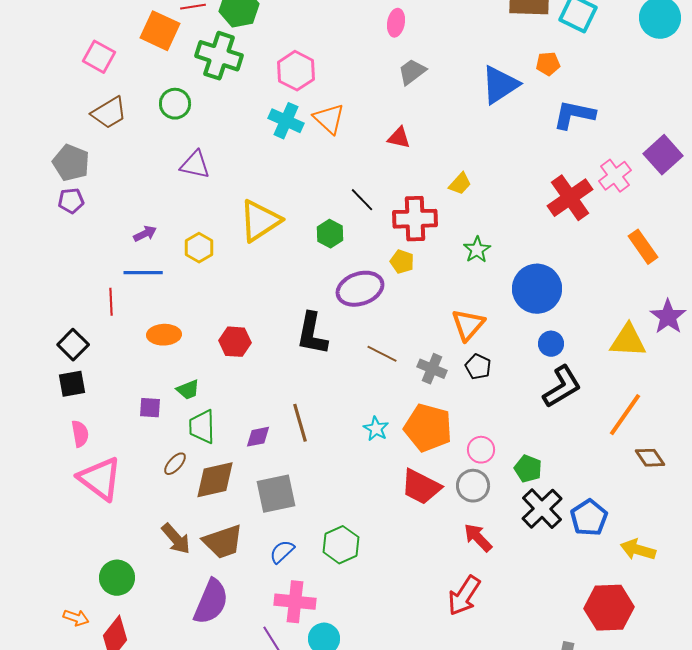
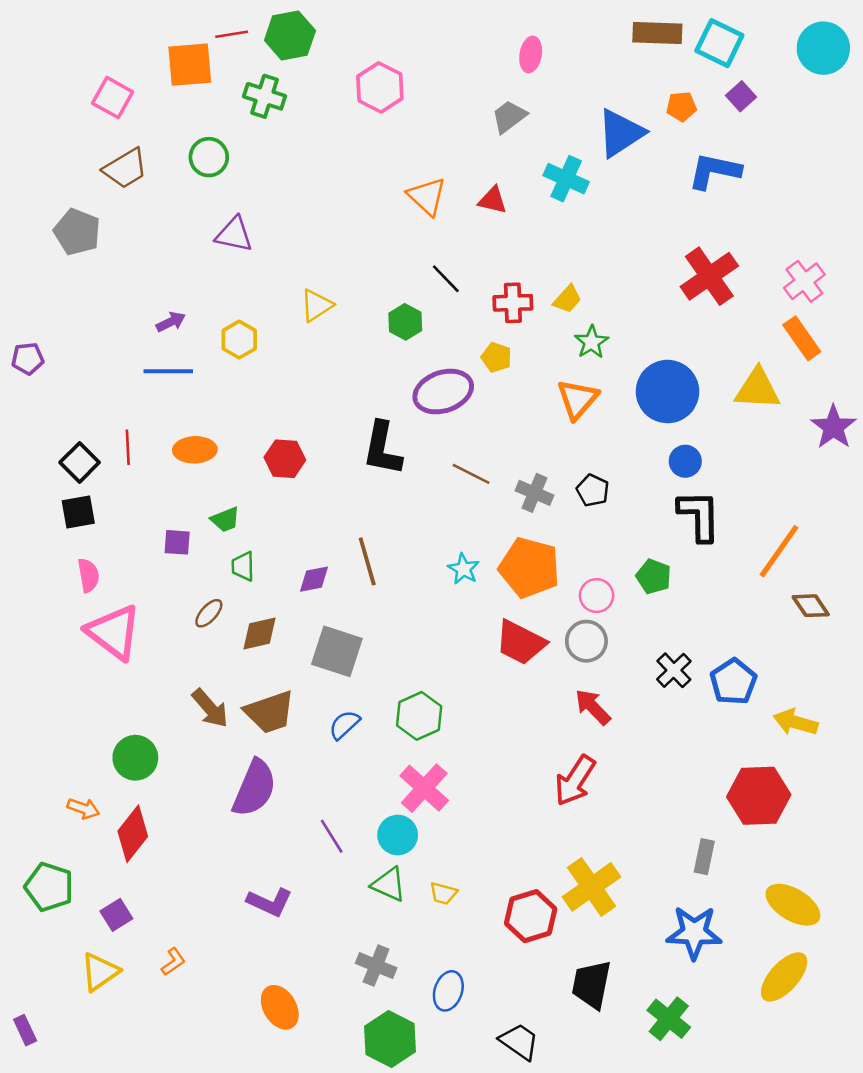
pink ellipse: (396, 23) -> (531, 54), moved
orange square: (160, 31) -> (190, 65), turned -30
green cross: (219, 56) -> (265, 96), size x0.7
pink hexagon: (296, 71) -> (380, 87), moved
orange triangle: (329, 119) -> (427, 196), moved
cyan cross: (286, 121) -> (566, 179), moved
purple square: (663, 155) -> (741, 96), moved, size x0.6
pink cross: (615, 176) -> (804, 281), moved
yellow trapezoid: (460, 184) -> (567, 299), moved
purple pentagon: (71, 201) -> (28, 359), moved
red cross: (415, 219) -> (513, 303), size x0.7
yellow triangle: (260, 221) -> (317, 305), size x0.6
red line: (111, 302) -> (128, 447), moved
orange triangle: (468, 325) -> (578, 399), moved
yellow triangle: (628, 341) -> (757, 389), moved
black L-shape: (562, 387) -> (699, 516), turned -60
green trapezoid: (202, 427) -> (243, 566), size x0.7
green pentagon: (528, 469) -> (654, 577), moved
brown diamond: (215, 480) -> (260, 634), size x0.7
gray square: (276, 494) -> (337, 651), turned 30
black cross: (542, 509) -> (674, 670), size x0.7
pink cross: (295, 602) -> (424, 788), moved, turned 36

